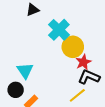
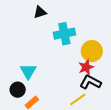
cyan cross: (59, 30) -> (64, 34), turned 30
yellow circle: (73, 47) -> (92, 51), moved

